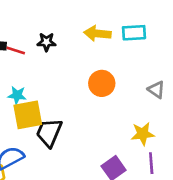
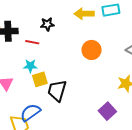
red line: (16, 51) -> (32, 42), moved
yellow square: (28, 115) -> (40, 79), size x0.7

